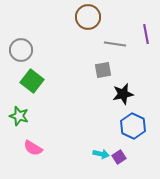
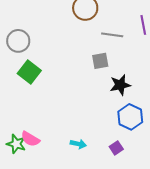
green star: (19, 116) -> (16, 144), moved
cyan arrow: (101, 154) -> (78, 144), moved

